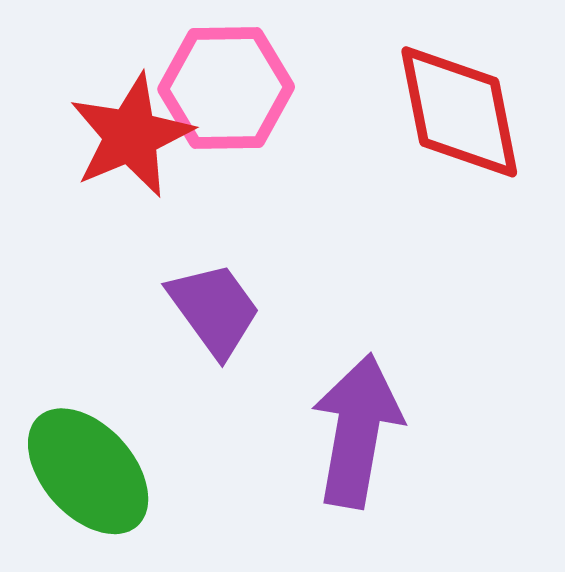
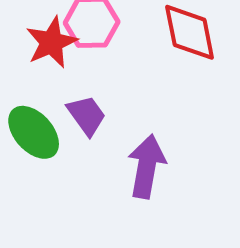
green ellipse: (88, 471) -> (34, 132), moved

